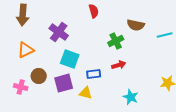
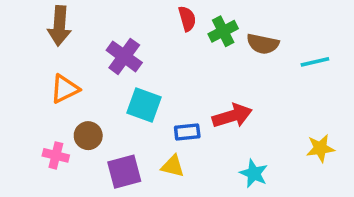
green cross: (116, 41) -> (223, 31), moved
red arrow: (119, 65) -> (232, 116), size x1.5
purple square: (64, 83) -> (124, 172), moved

